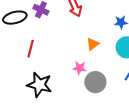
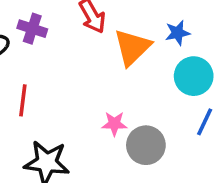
orange triangle: (93, 44) -> (132, 47), moved, size x1.6

